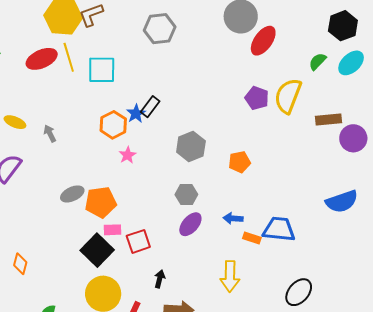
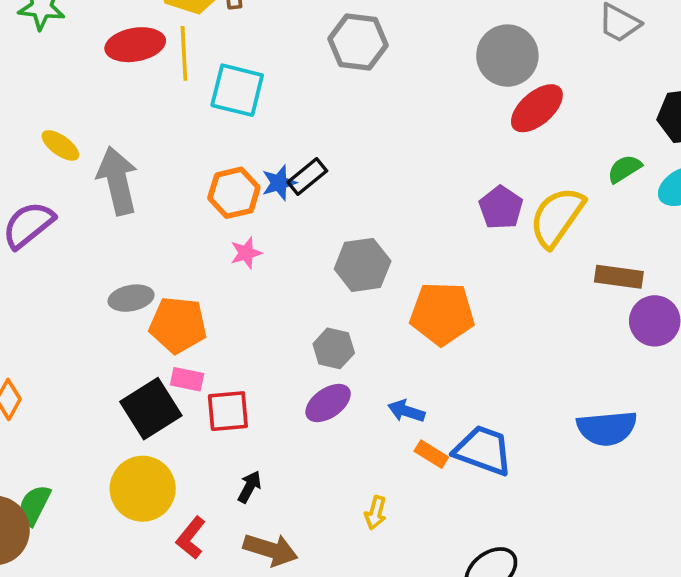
gray arrow: (50, 133) -> (117, 181), size x2.0
orange pentagon: (239, 162) -> (442, 314), size x1.6
yellow arrow: (230, 276) -> (376, 513), size x0.6

